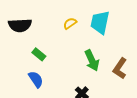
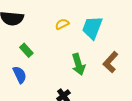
brown L-shape: (120, 68) -> (110, 62), moved

